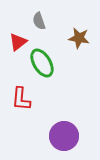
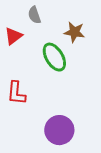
green ellipse: (42, 63) -> (54, 57), moved

